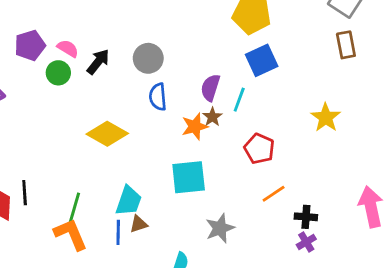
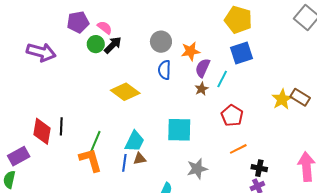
brown rectangle: (346, 45) -> (300, 97), moved, turned -54
black arrow: (98, 62) -> (113, 45), moved
orange star: (195, 126) -> (191, 51), moved

